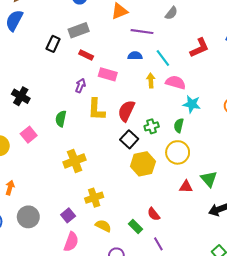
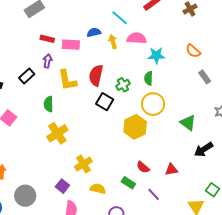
black rectangle: (53, 44) -> (27, 76), moved, turned 35
red rectangle: (86, 55) -> (47, 39), moved
blue semicircle: (135, 56) -> (94, 32), moved
green semicircle: (61, 119) -> (49, 104), moved
yellow hexagon: (143, 164) -> (135, 127), moved
red triangle: (186, 187) -> (171, 170), moved

